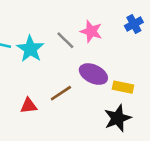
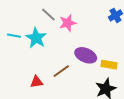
pink star: (91, 31) -> (68, 23), moved, turned -30
gray line: (65, 40) -> (48, 14), moved

